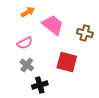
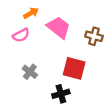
pink semicircle: (25, 43) -> (21, 35), moved
black cross: (40, 85) -> (61, 94), moved

